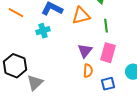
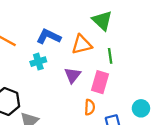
purple triangle: (85, 51) -> (73, 75), moved
pink rectangle: (108, 53) -> (100, 82), moved

